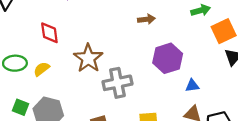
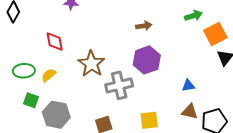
purple hexagon: (168, 58) -> (147, 60), moved
green square: (20, 107) -> (31, 100), moved

